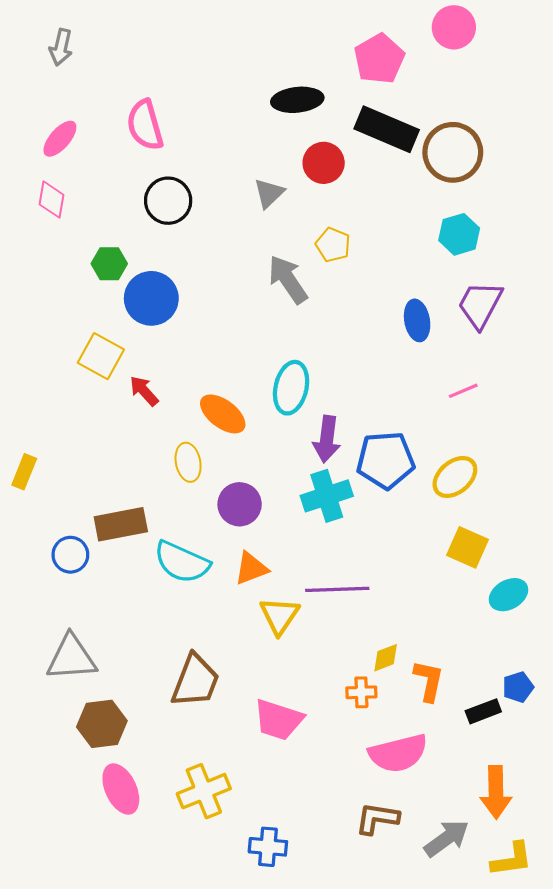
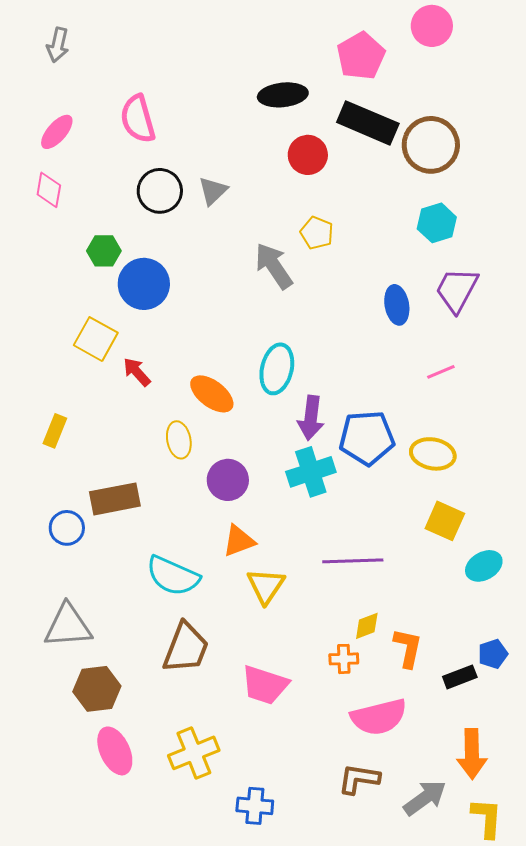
gray triangle: (269, 193) -> (213, 191), moved
yellow rectangle: (24, 472) -> (55, 431), moved
yellow ellipse: (455, 477) -> (433, 454), turned 51
cyan semicircle: (182, 562) -> (173, 576), moved
purple line: (337, 589) -> (353, 561), moved
yellow L-shape: (512, 859) -> (487, 818), turned -78

